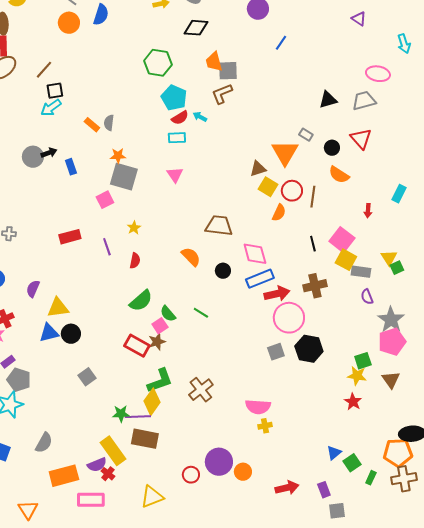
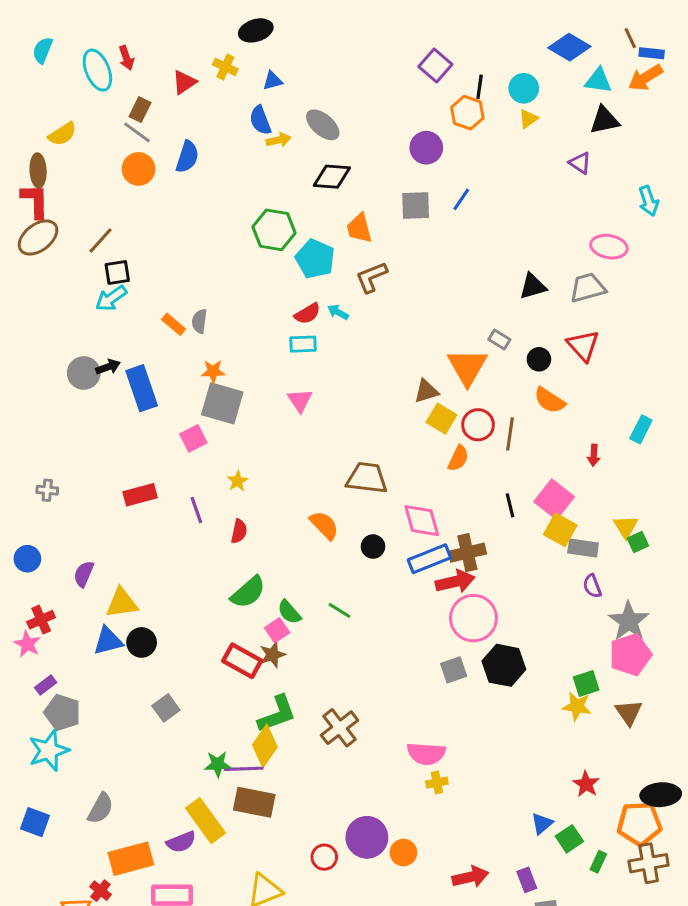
gray square: (228, 71) -> (416, 206), moved
cyan pentagon: (174, 98) -> (315, 259), moved
blue rectangle: (71, 167) -> (142, 388), size x1.8
brown cross: (315, 286) -> (467, 553), moved
red star: (353, 402) -> (586, 784), moved
red cross: (108, 474) -> (100, 891), moved

